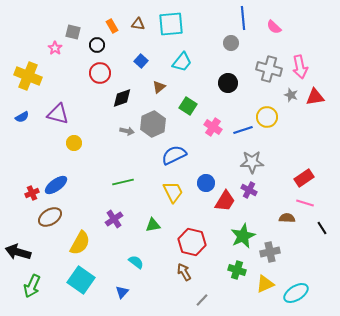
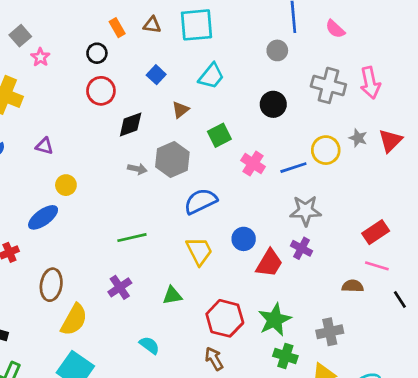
gray square: (73, 32) -> (20, 36), moved, turned 35
gray star: (291, 95) -> (358, 138), moved
red triangle: (315, 97) -> (390, 141), moved, turned -36
green square: (188, 106) -> (219, 135), turned 30
purple triangle: (58, 114) -> (44, 146), size x0.6
blue ellipse: (56, 185) -> (43, 217), moved
brown ellipse: (50, 217) -> (51, 285), moved, turned -50
green star: (243, 236) -> (275, 320), moved

